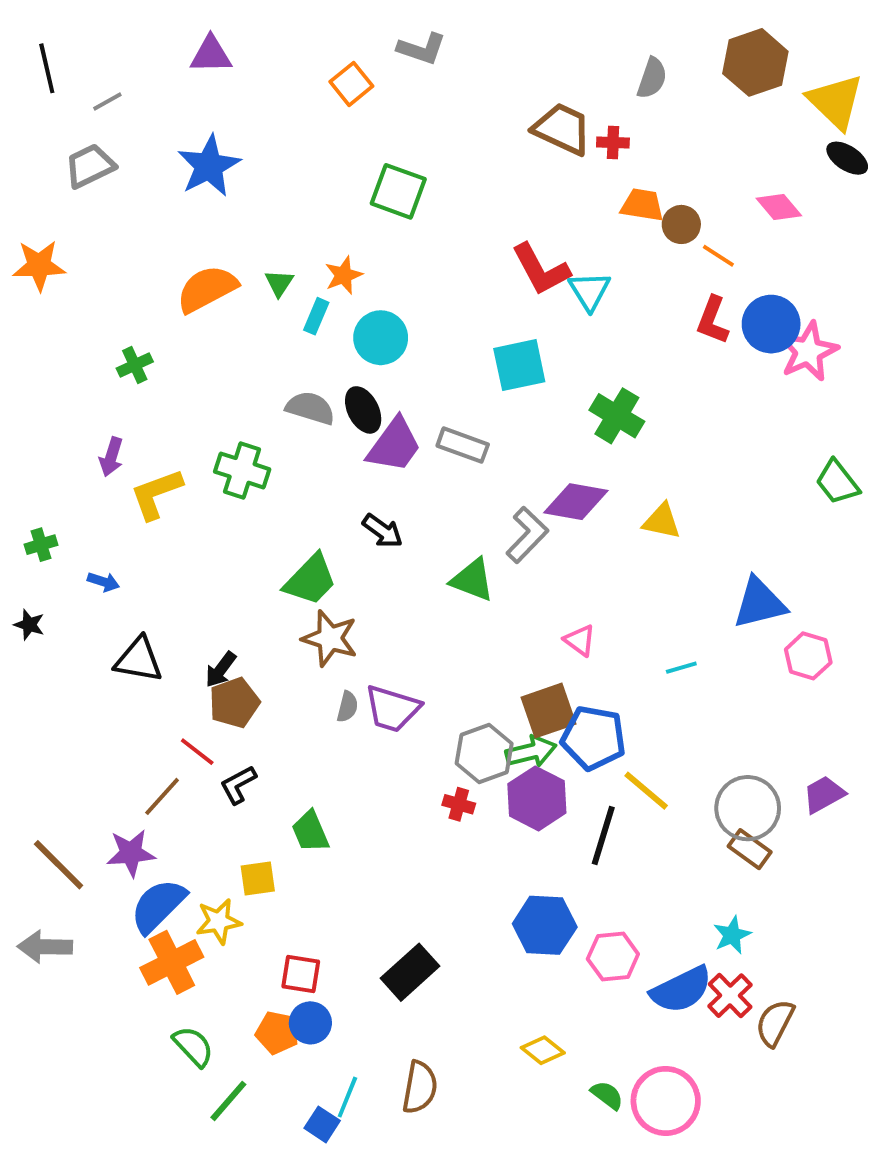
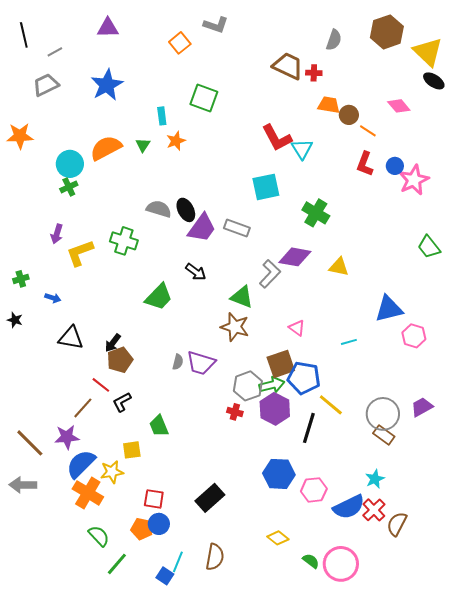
cyan rectangle: (316, 316) -> (162, 116), moved, turned -30
blue circle: (771, 324) -> (395, 166), size x0.6
cyan circle: (381, 338) -> (70, 164), moved
brown star: (330, 638) -> (235, 327), moved
orange cross: (172, 962) -> (88, 493), turned -32

